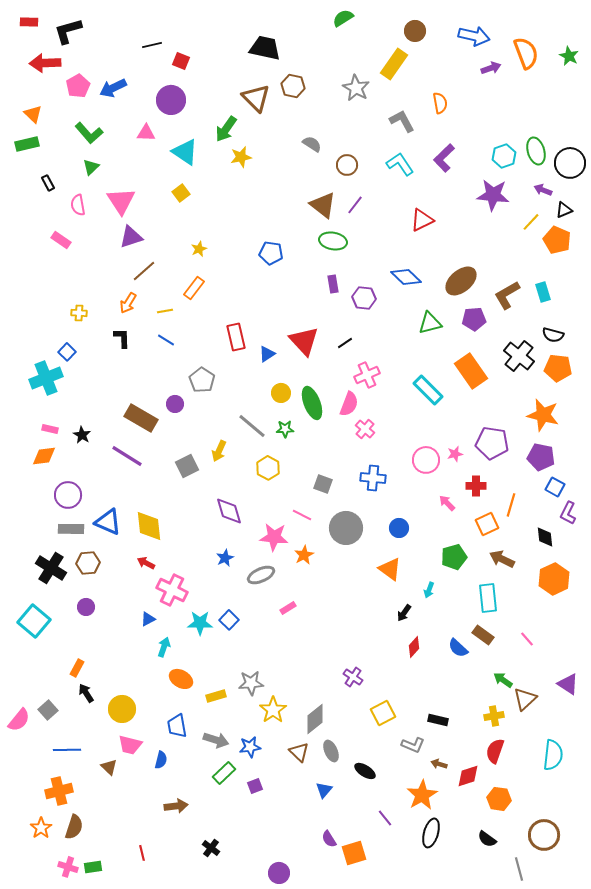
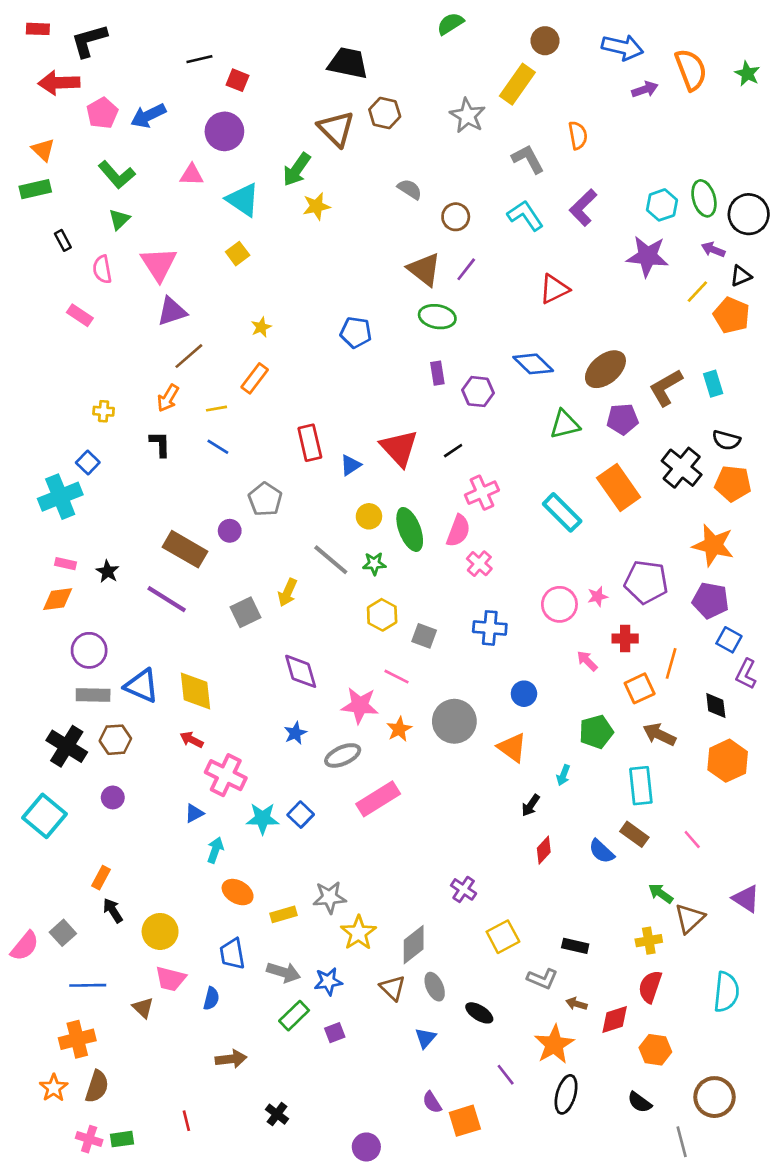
yellow hexagon: (268, 468) -> (382, 615), moved
gray circle: (346, 528) -> (454, 721), moved
pink rectangle: (288, 608) -> (378, 799), size x2.0

